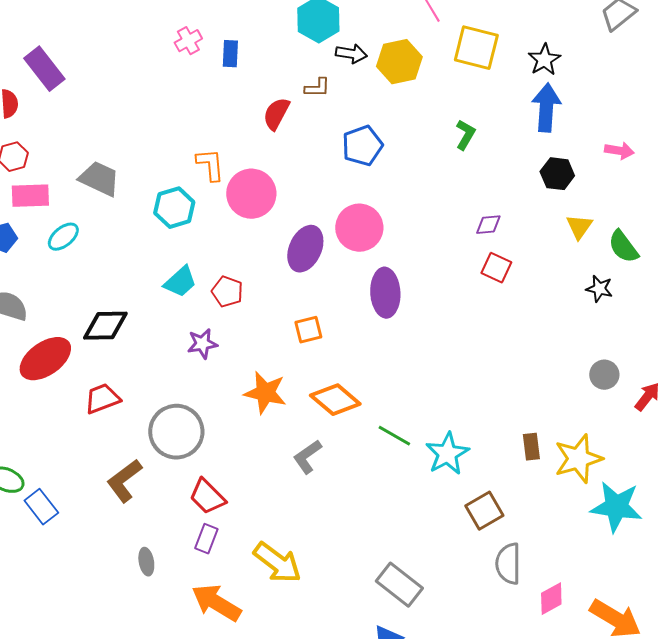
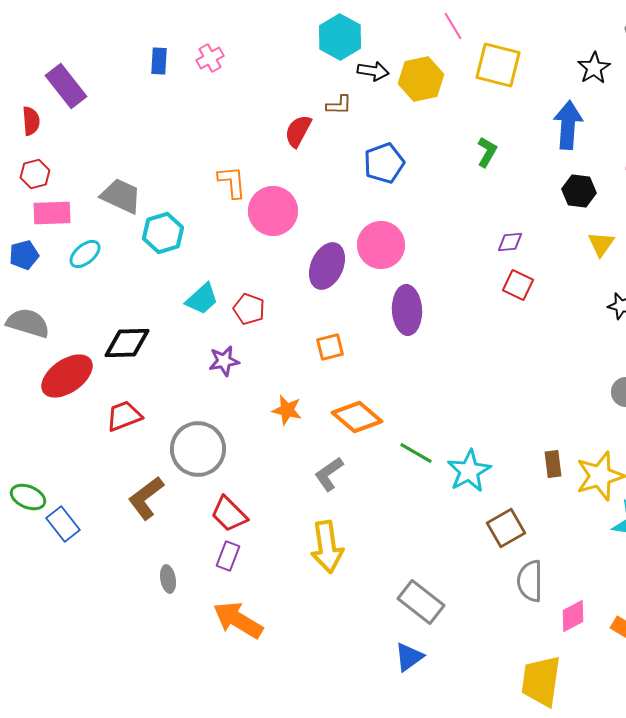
blue rectangle: (230, 54) -> (159, 61), moved
black star: (544, 60) -> (594, 68), moved
cyan hexagon: (174, 208) -> (163, 233), moved
orange star: (265, 393) -> (287, 410), size x0.7
yellow arrow: (277, 563) -> (327, 547), moved, turned 45

